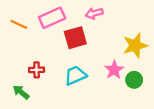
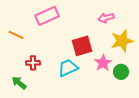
pink arrow: (94, 13) -> (106, 18), moved
orange line: (19, 24) -> (16, 35), moved
red square: (75, 38) -> (82, 46), moved

